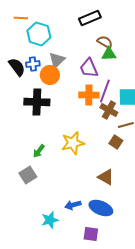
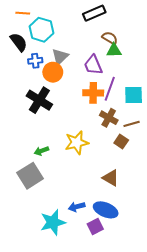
black semicircle: (17, 67) -> (19, 42), moved
black cross: (37, 102) -> (39, 100), turned 30
brown cross: (109, 110) -> (109, 118), moved
green arrow: (39, 151) -> (41, 151), turned 32
gray square: (28, 175) -> (30, 176), size x1.4
cyan star: (50, 220) -> (53, 222), size x1.4
purple square: (91, 234) -> (95, 226), moved, turned -35

